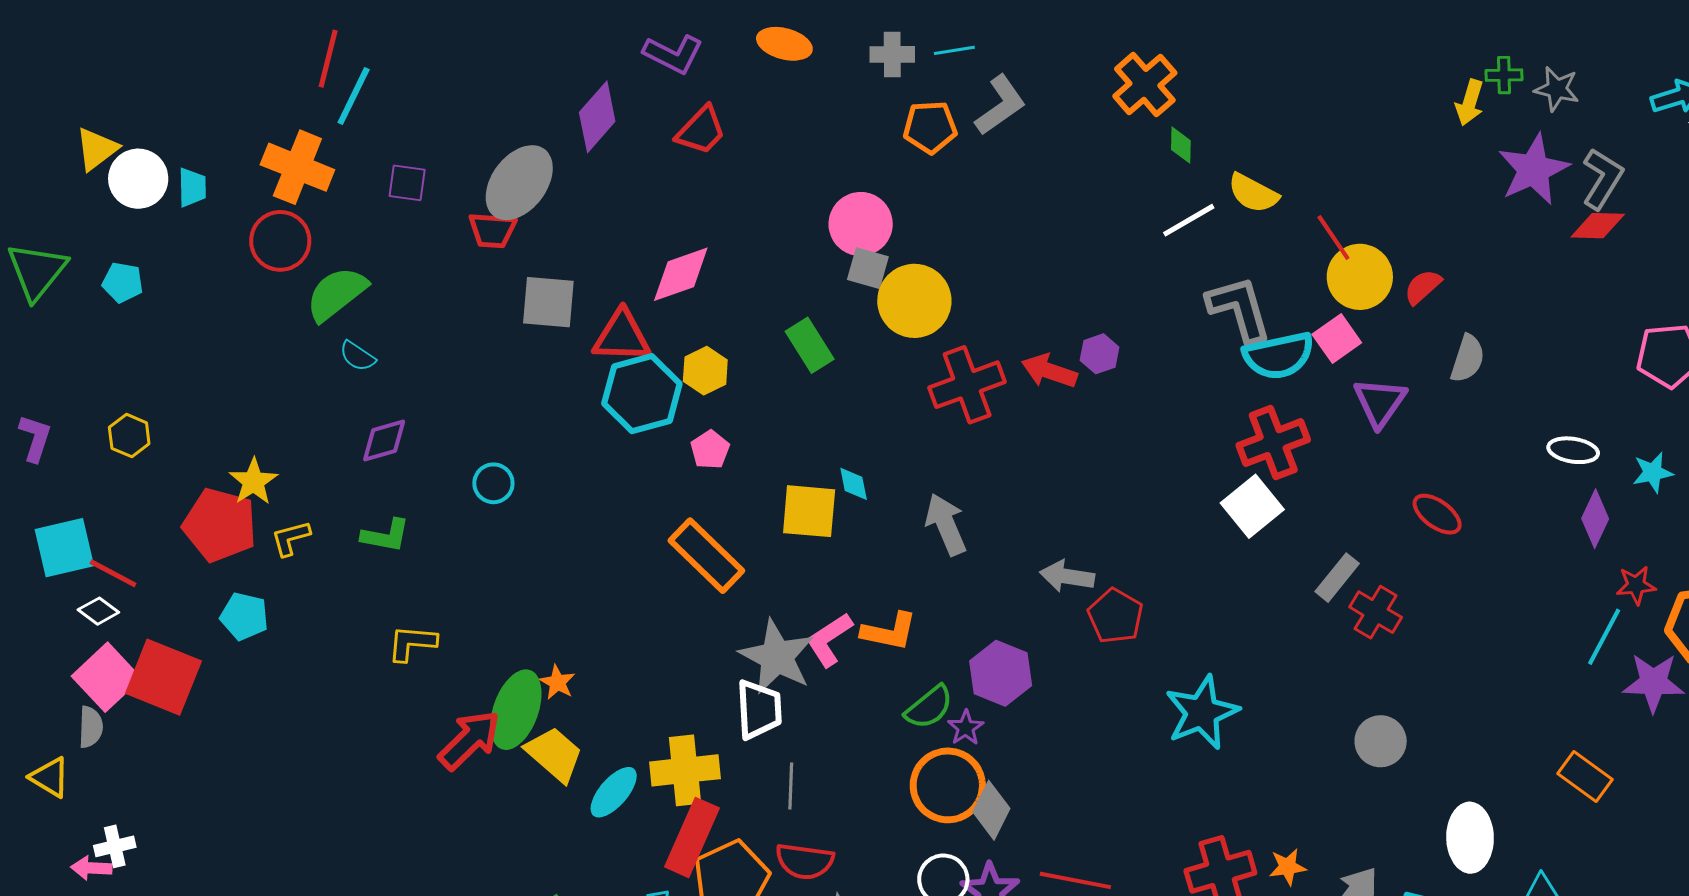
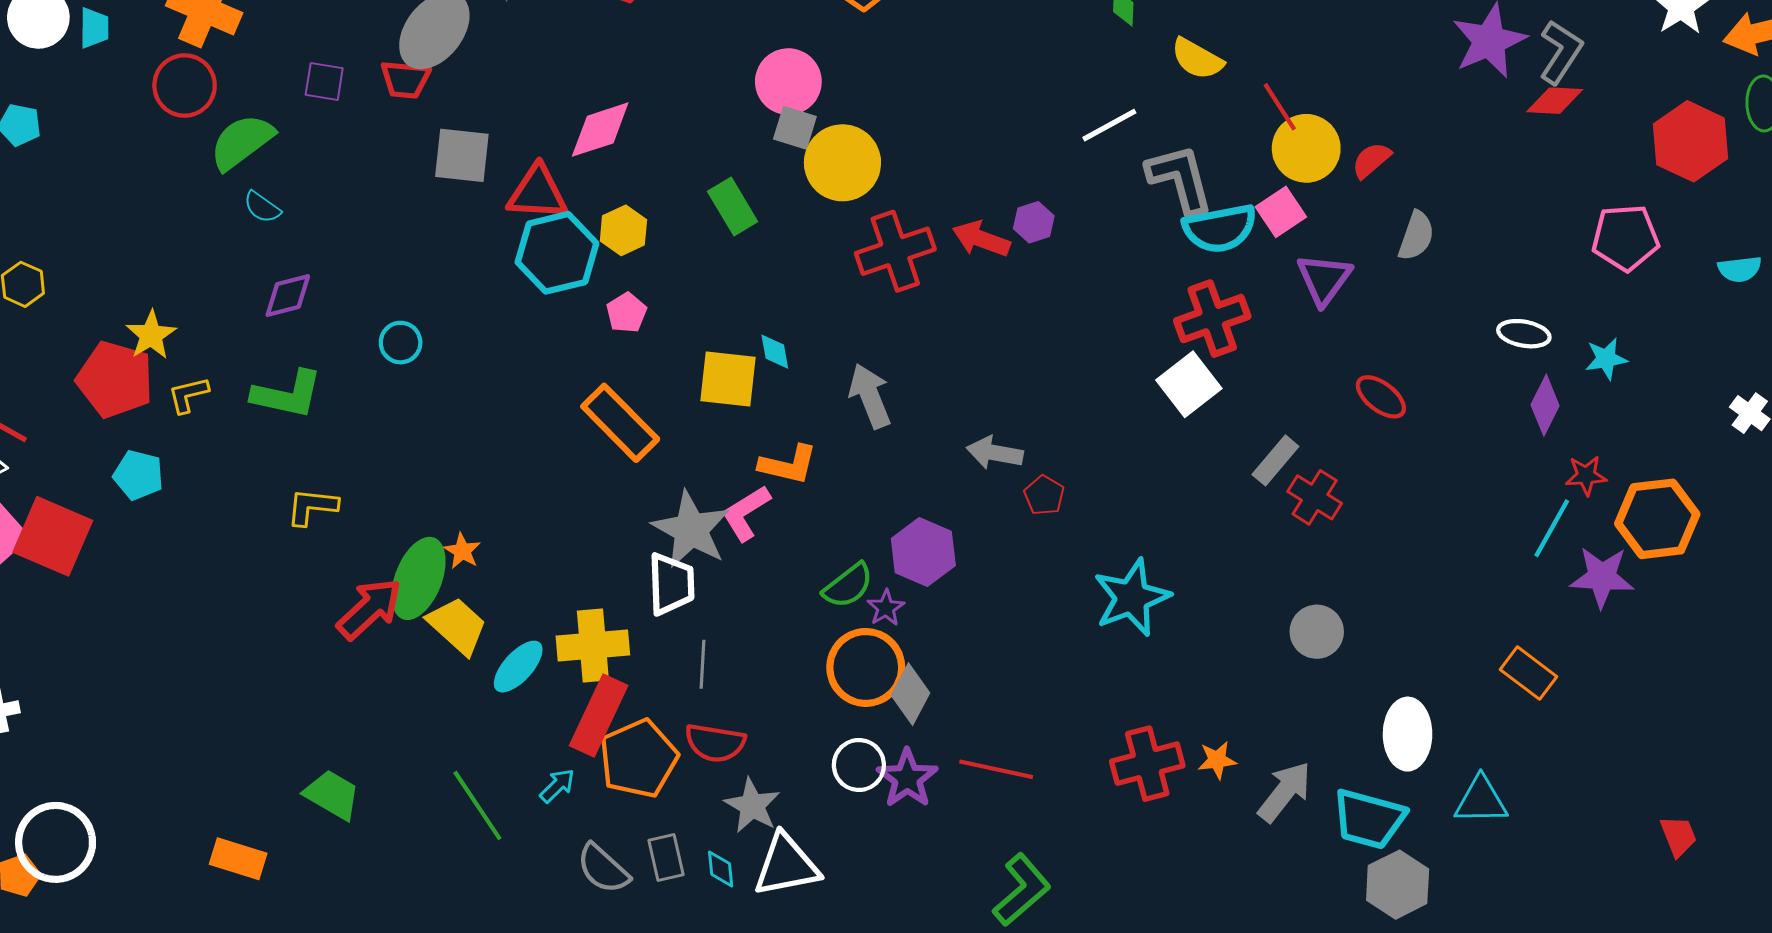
purple square: (407, 183) -> (324, 81), moved
white line: (1189, 220) -> (1109, 125), moved
green L-shape: (386, 536) -> (287, 394), size x1.4
red pentagon: (1115, 616) -> (1044, 495), size x0.7
orange L-shape: (889, 632) -> (788, 465), moved

